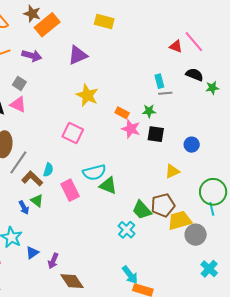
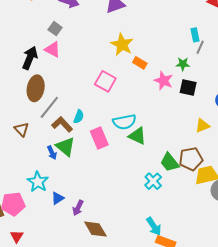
gray line: (165, 93) -> (200, 47), turned -64
orange rectangle: (122, 113) -> (140, 63), moved
green triangle: (37, 201) -> (65, 147), size x1.5

